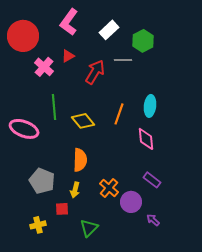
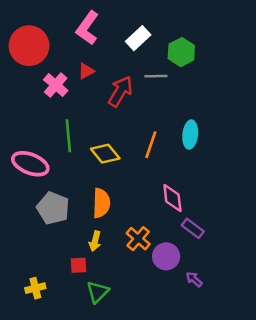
pink diamond: (146, 139) -> (172, 198), moved
gray pentagon: (42, 181) -> (53, 208), moved
yellow cross: (38, 225) -> (35, 288), moved
green triangle: (89, 228) -> (98, 292), moved

